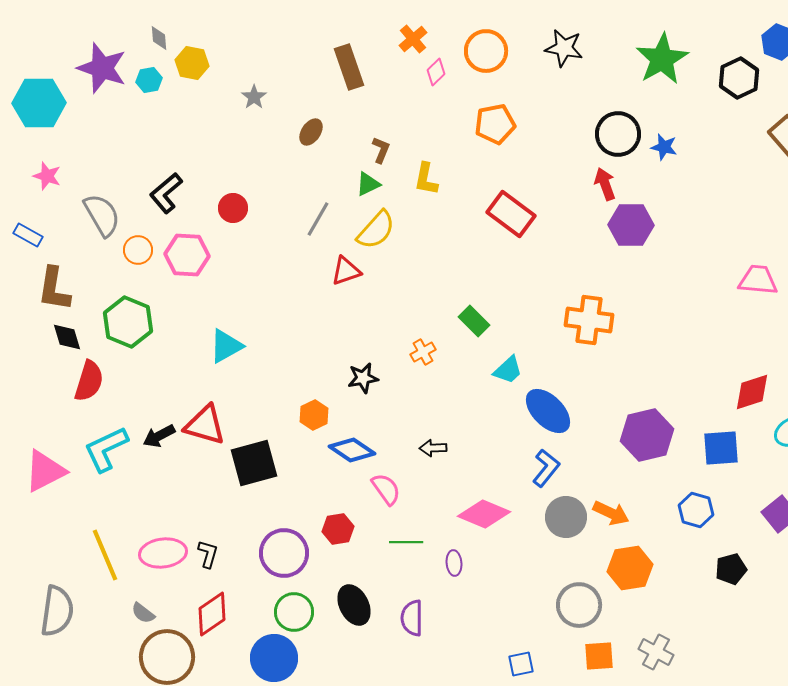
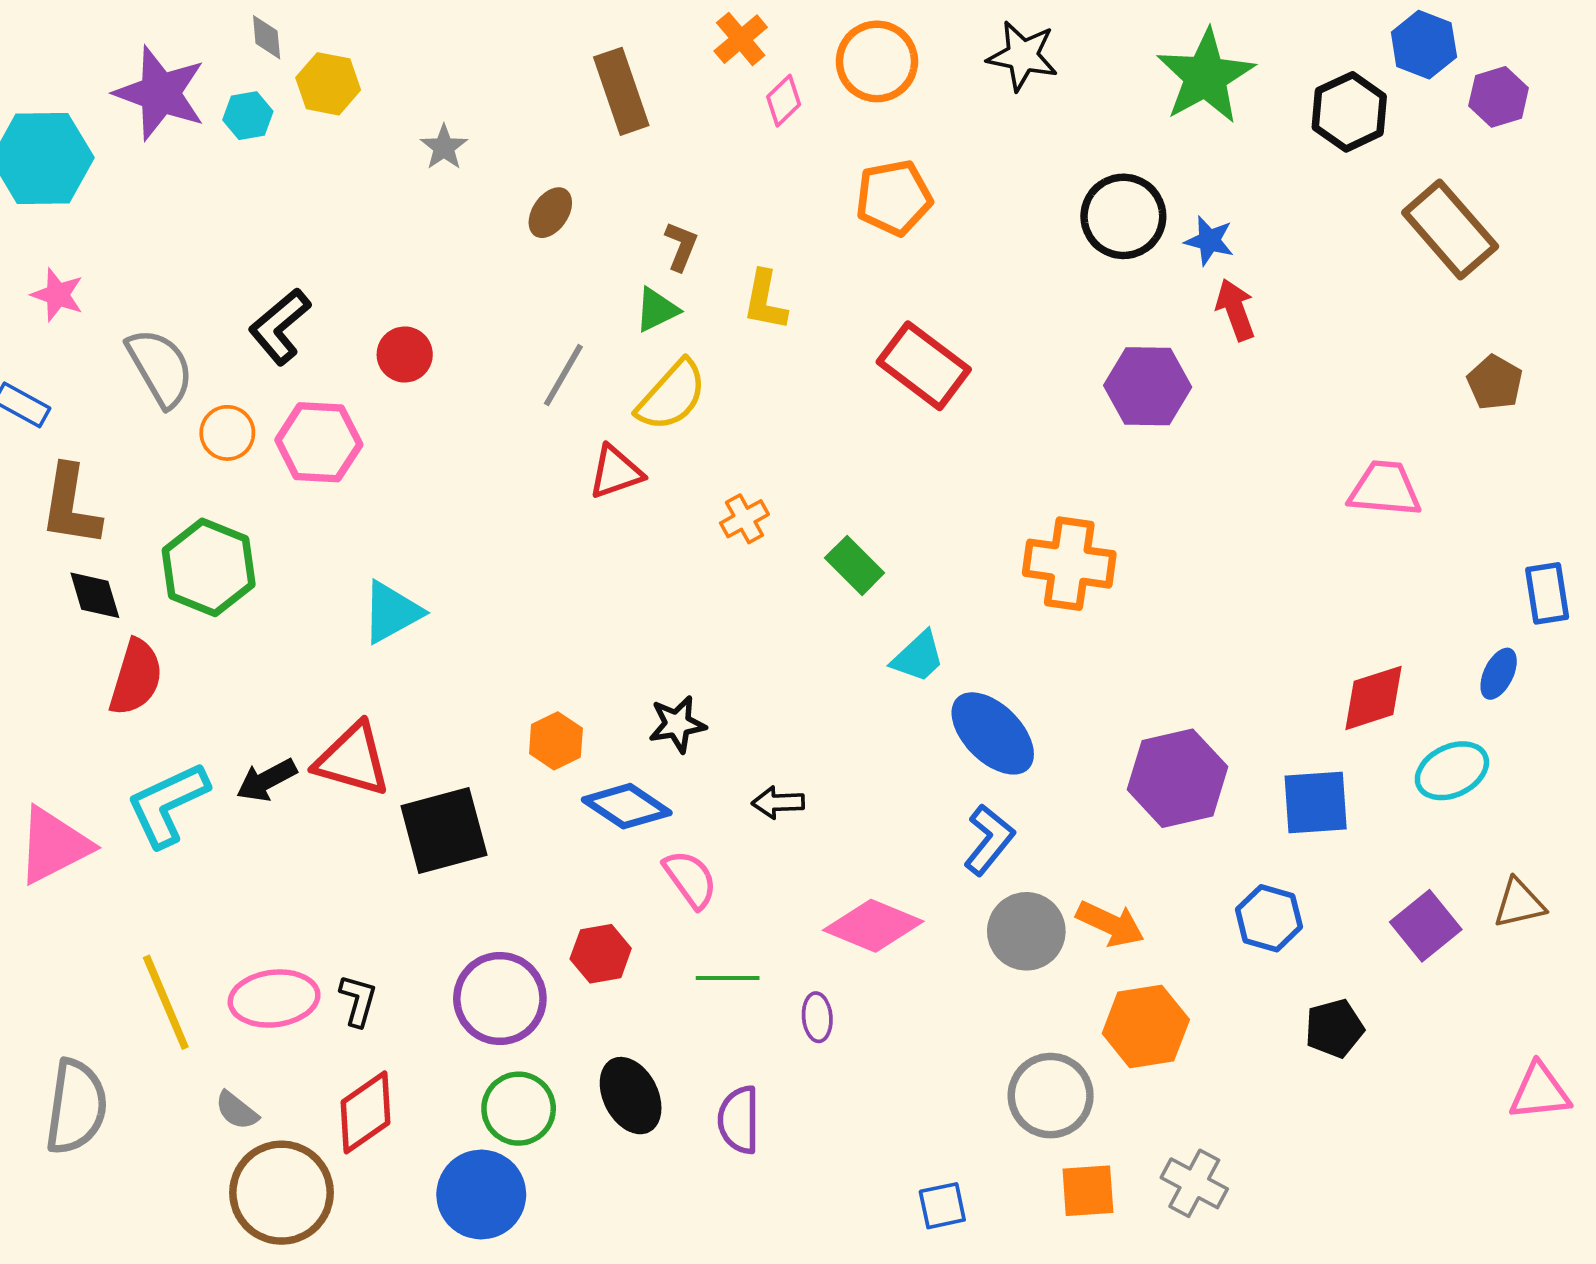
red arrow: (605, 184) -> (1235, 310), moved
orange cross: (423, 352) -> (744, 519), moved
black star: (363, 378) -> (677, 724), moved

